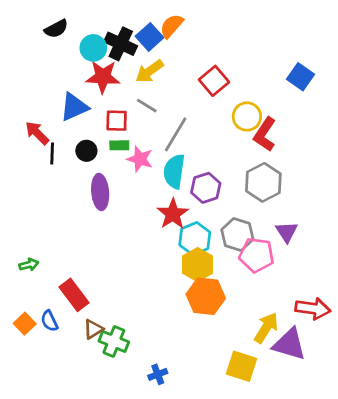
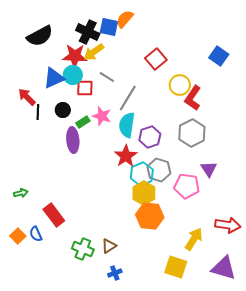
black semicircle: (56, 29) -> (40, 36), moved, size x1.5
blue square: (150, 37) -> (109, 27), turned -36
cyan circle: (93, 48) -> (73, 75), moved
yellow arrow: (150, 71) -> (94, 52), moved
green rectangle: (119, 145) -> (83, 122), moved, turned -32
gray hexagon: (237, 234) -> (159, 170), moved
brown triangle: (93, 329) -> (109, 246), moved
purple triangle: (289, 344) -> (224, 268), moved

